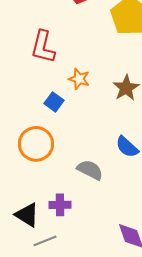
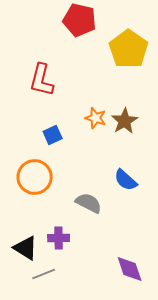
orange star: (79, 79) -> (96, 118), moved
blue square: (54, 102) -> (53, 135), turned 30

